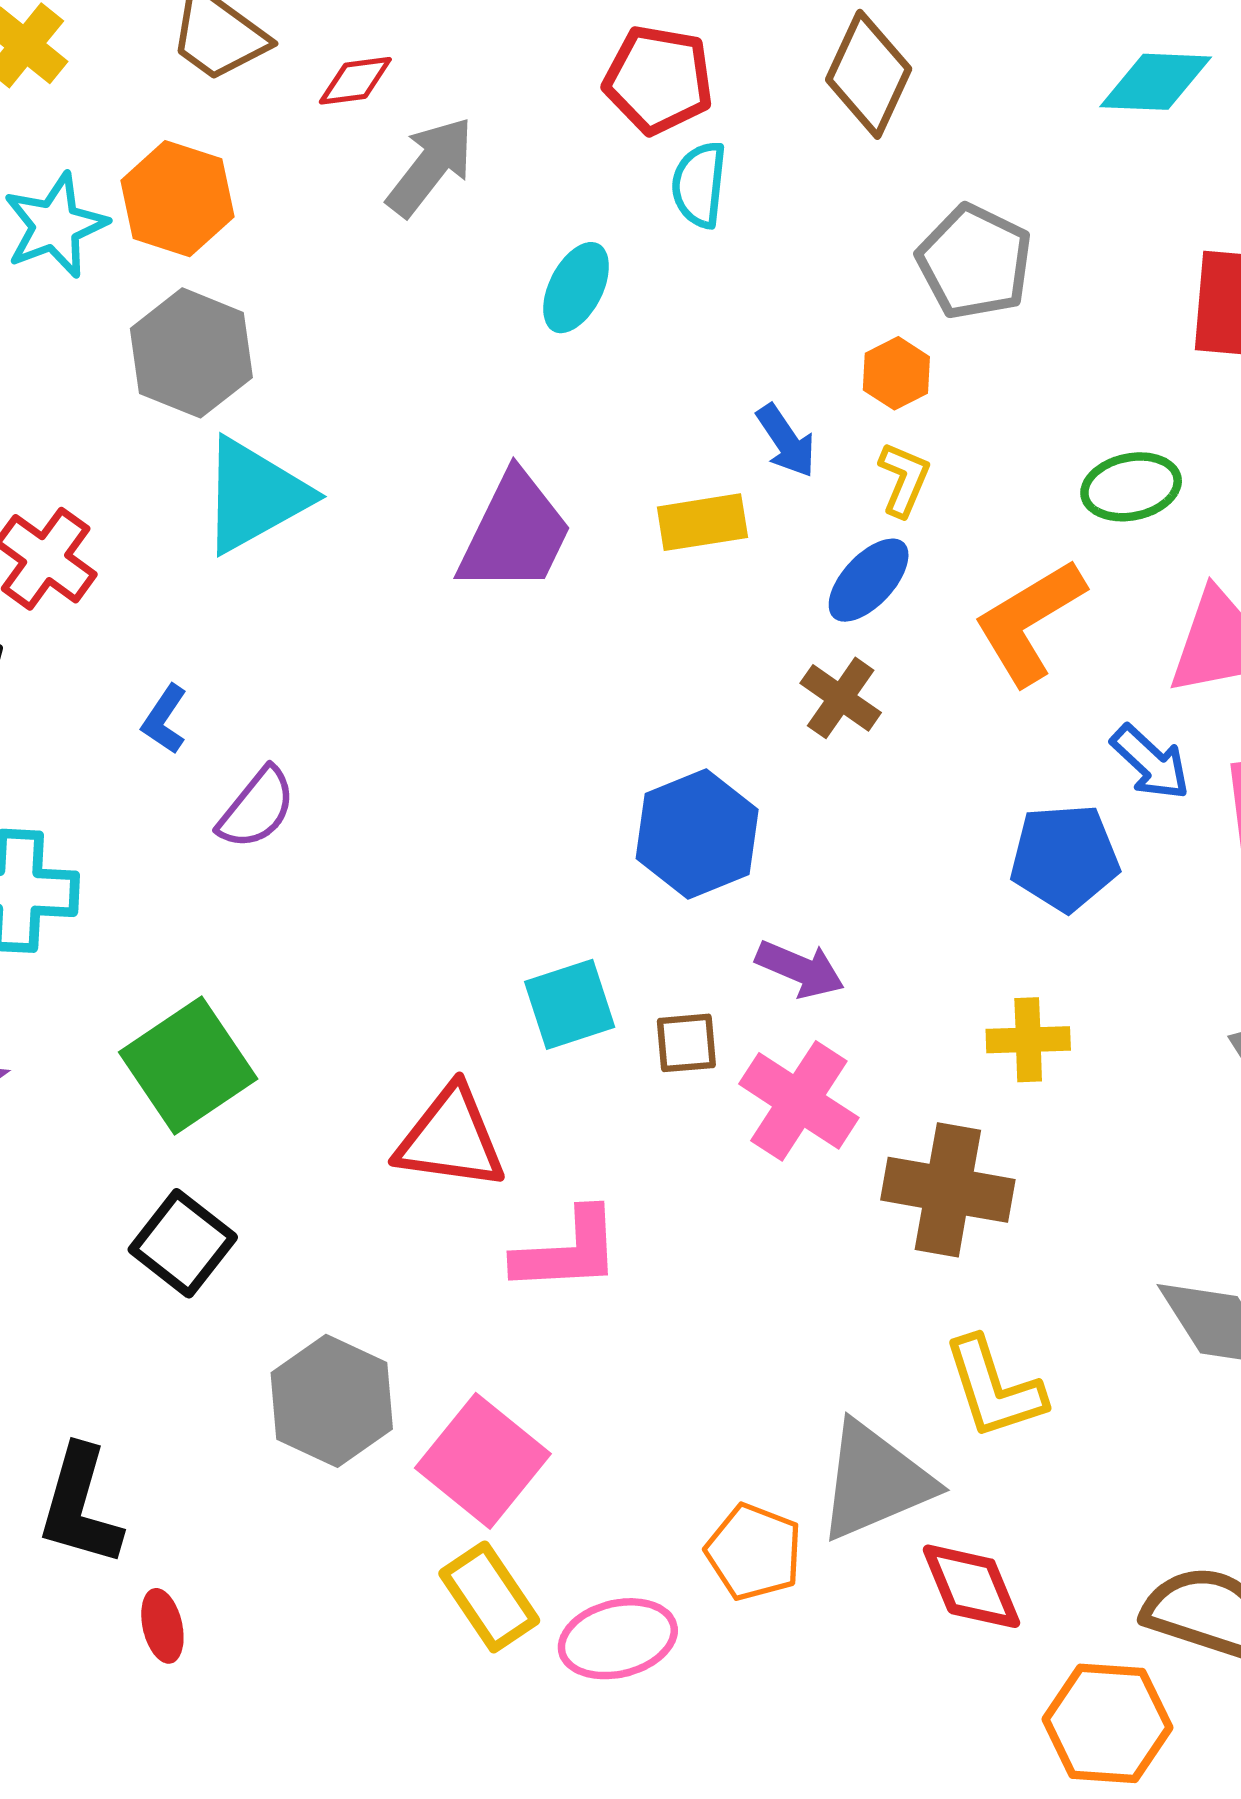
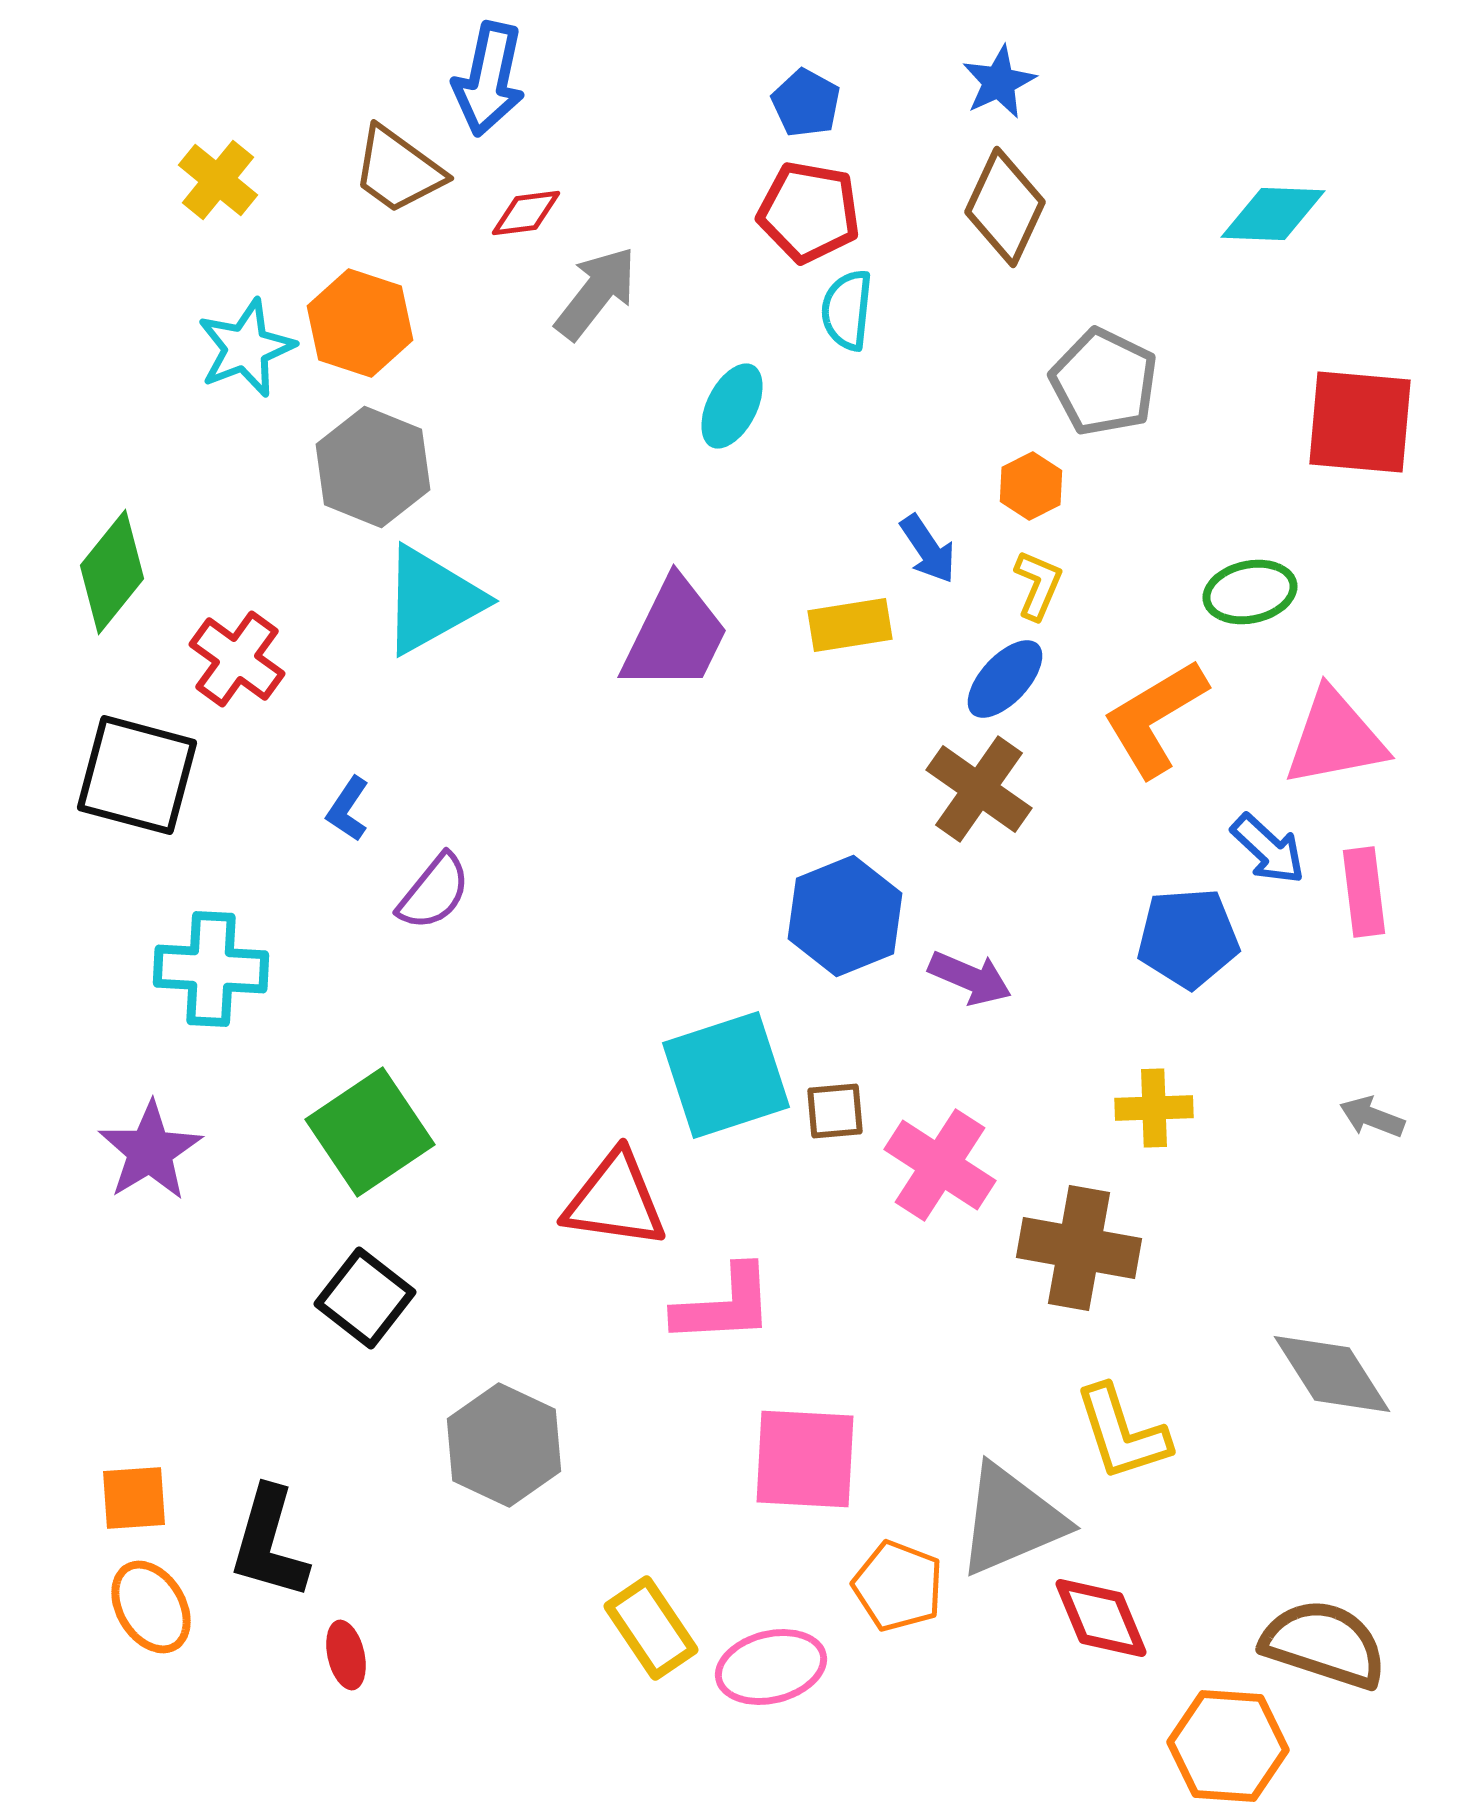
brown cross: (841, 698) -> (979, 789), size x1.4
purple arrow: (800, 969) -> (970, 978), moved
cyan square: (570, 1004) -> (726, 1075), size x1.5
pink square: (483, 1461) -> (805, 1459), moved, turned -36

